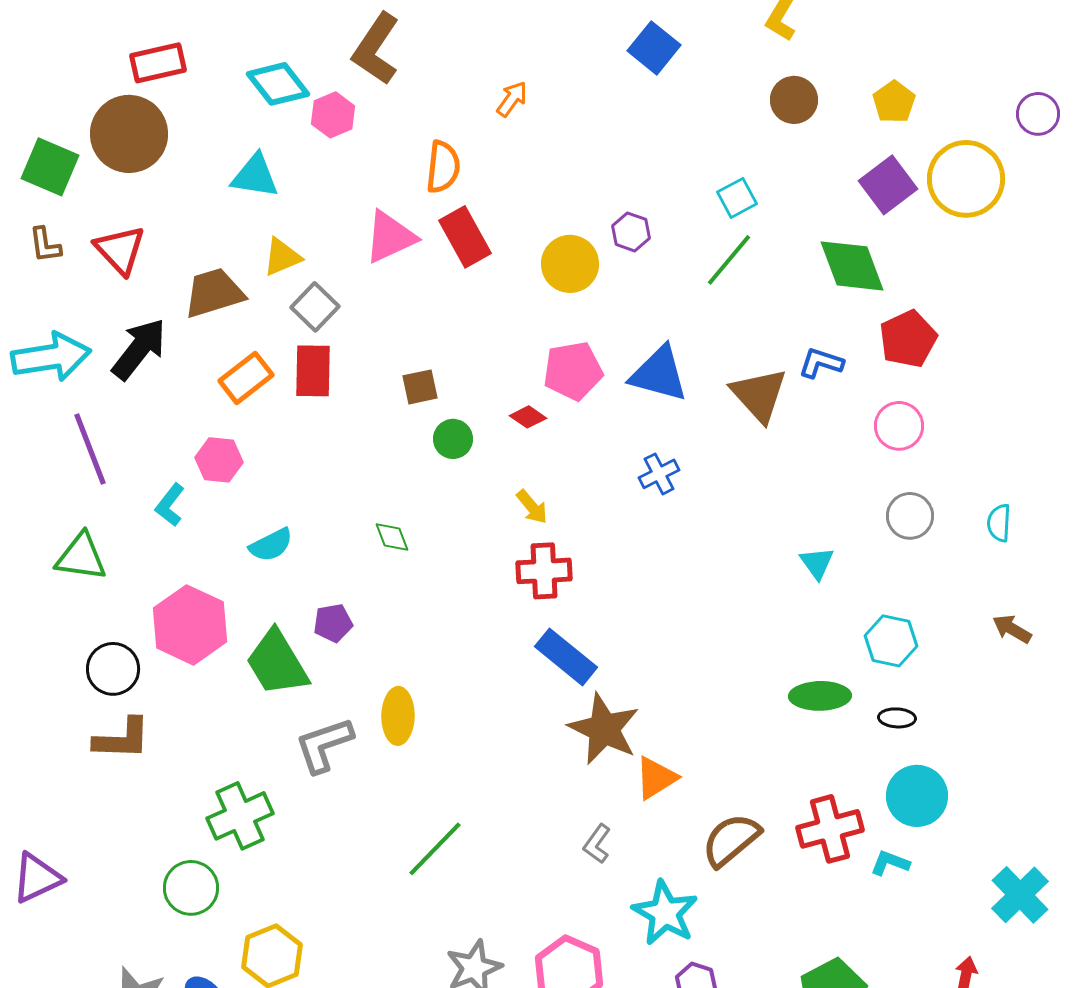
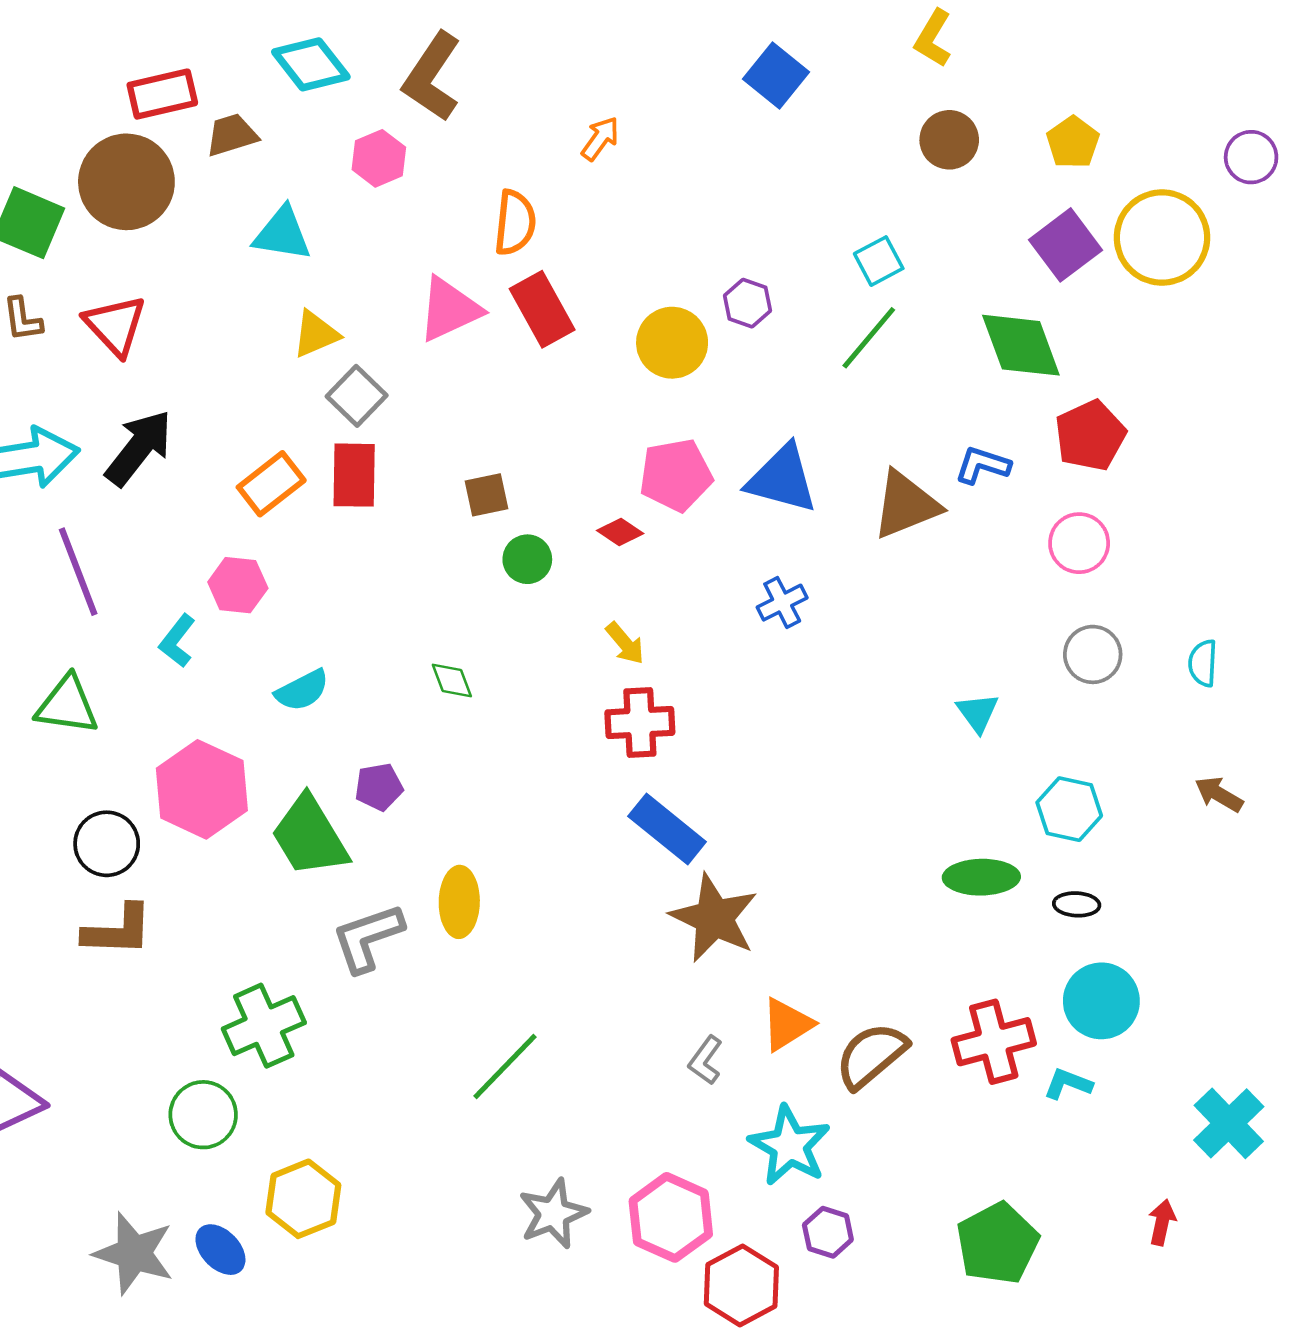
cyan diamond: (278, 84) -> (311, 64), moved
brown trapezoid: (214, 293) -> (232, 135), moved, size x0.7
brown triangle: (759, 395) -> (906, 505), turned 50
orange triangle: (656, 778) -> (787, 1024), moved

